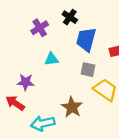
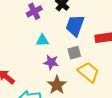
gray square: (88, 70) -> (74, 53), turned -32
purple star: (26, 82) -> (51, 62), moved

